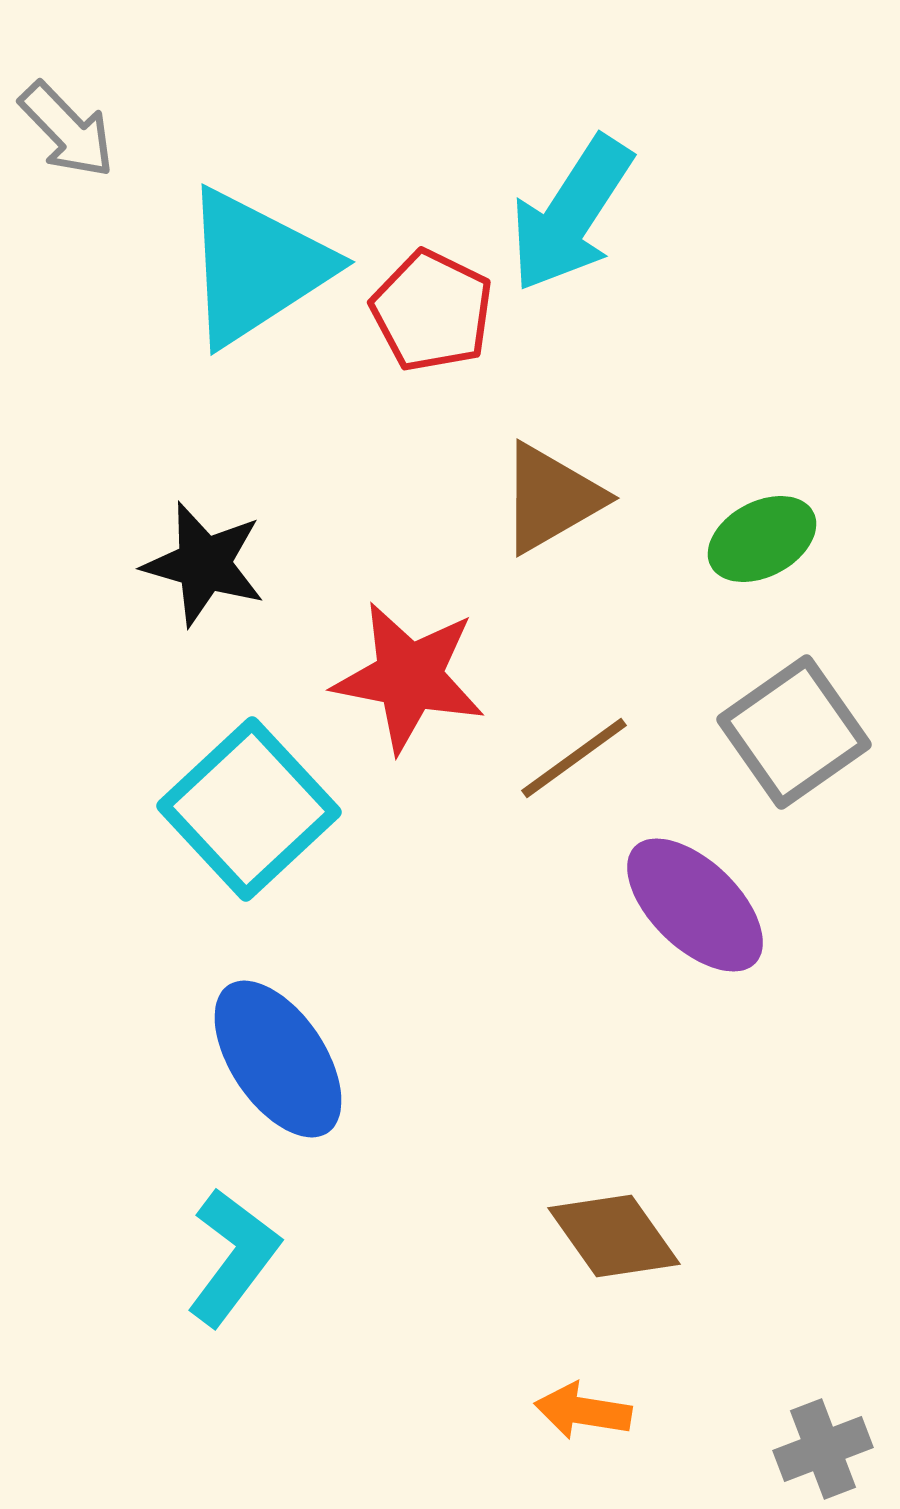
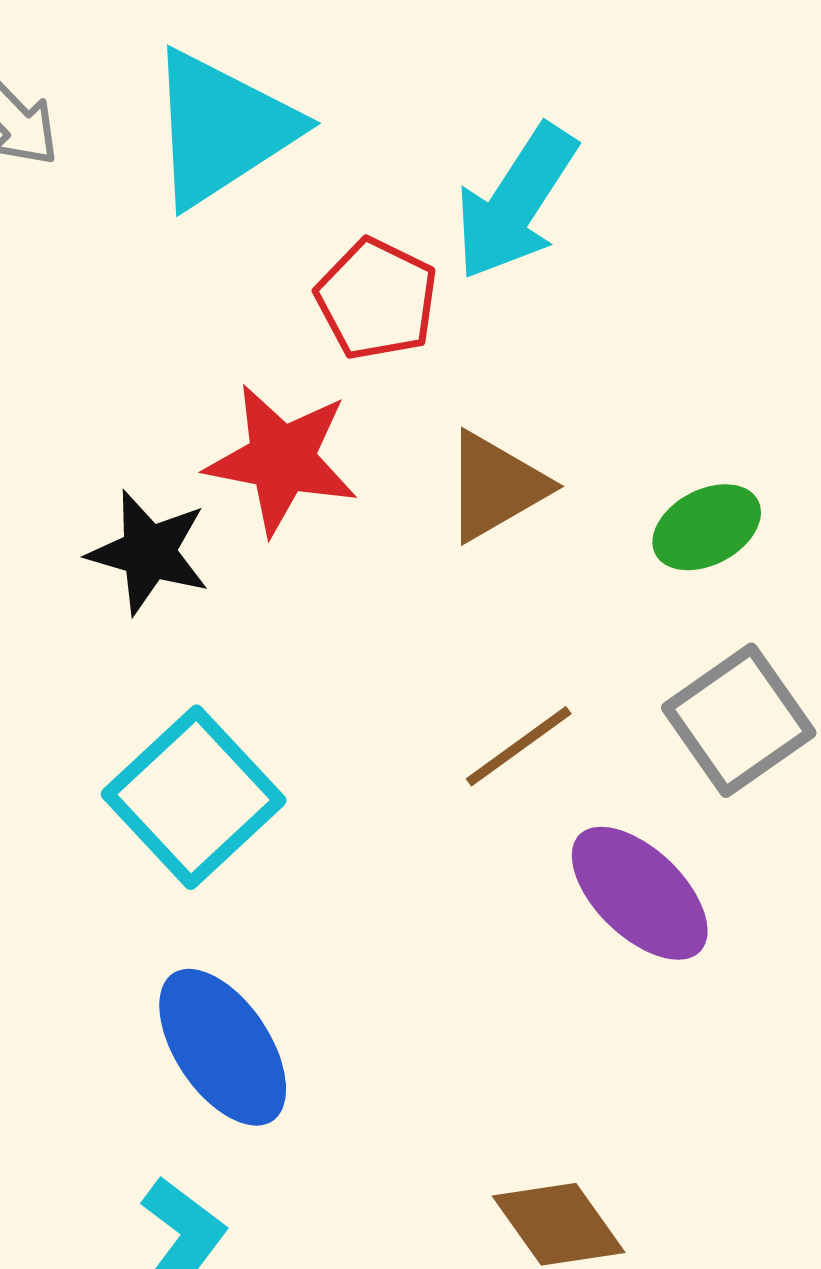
cyan triangle: (256, 267) -> (222, 128), moved
red star: (409, 677) -> (282, 459), moved

